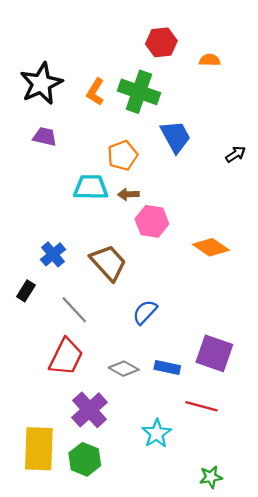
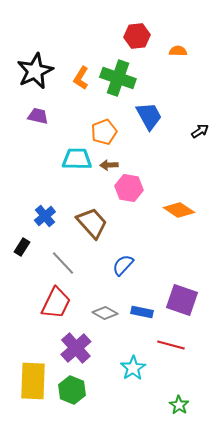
green star: (211, 477) -> (179, 405), turned -30

